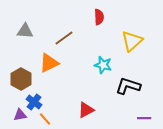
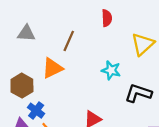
brown line: (64, 38) -> (69, 41), turned -30

